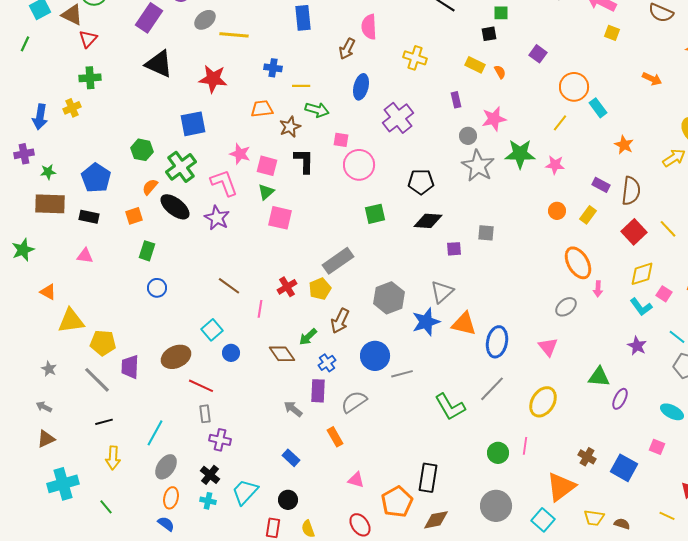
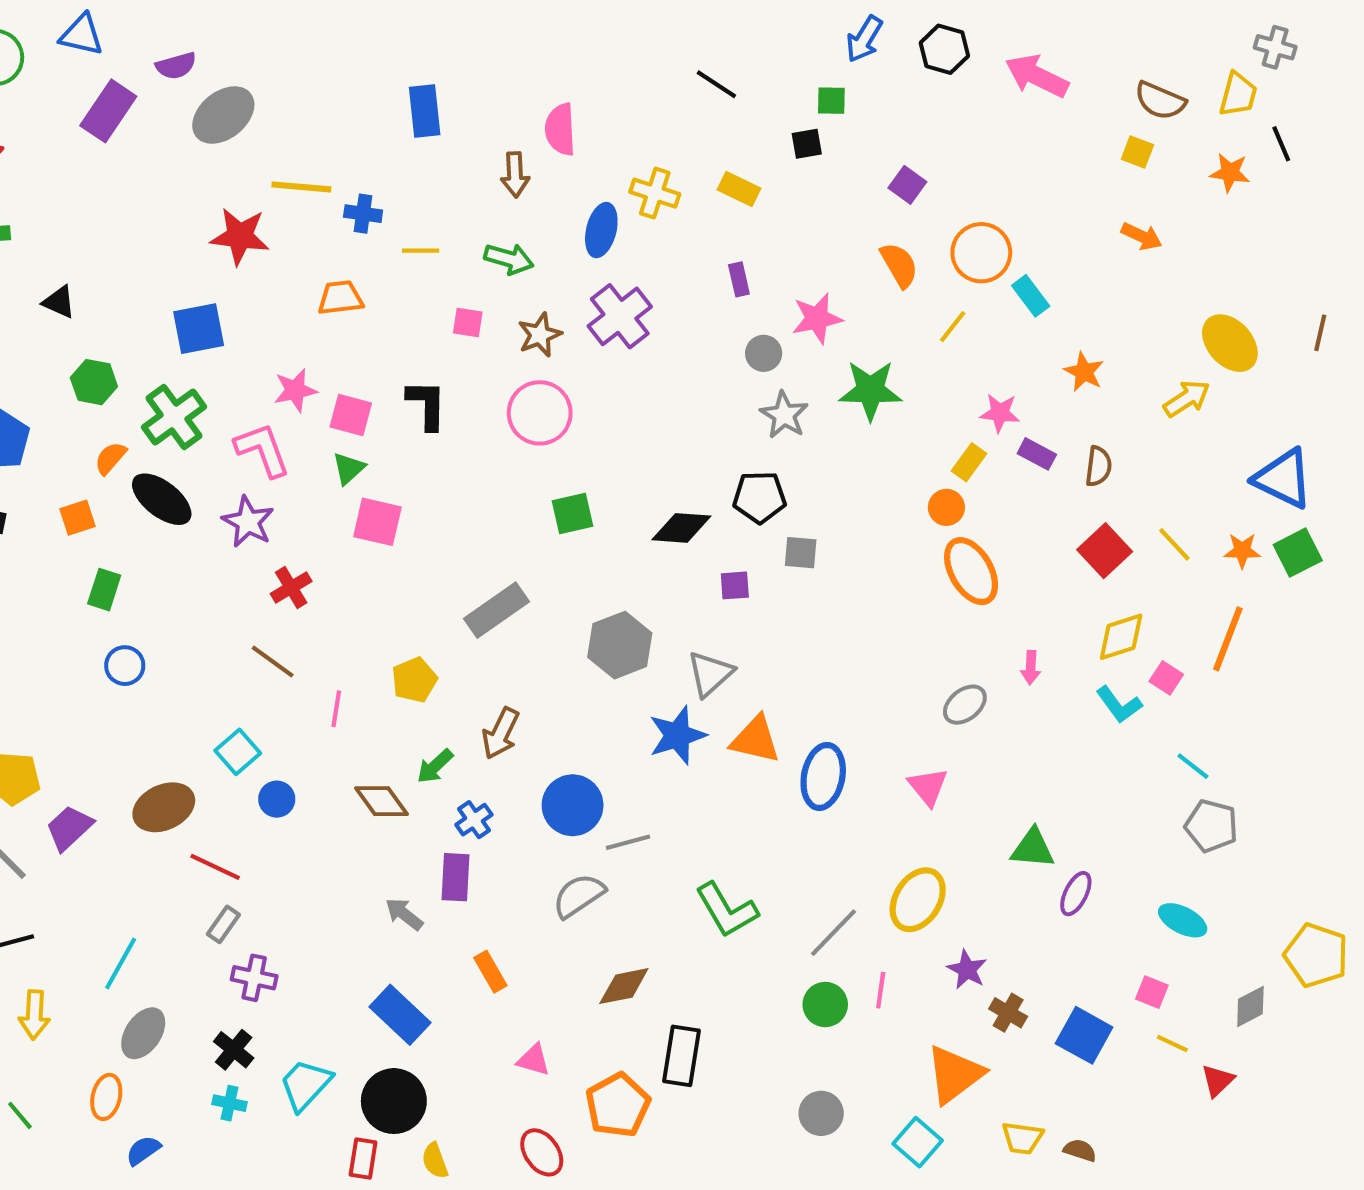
gray ellipse: (205, 20) -> (223, 115), size x1.4
yellow square: (612, 33) -> (1137, 152), moved
yellow line: (234, 35) -> (301, 187), moved
brown arrow: (347, 49) -> (515, 175), turned -30
black triangle: (159, 64) -> (59, 302), moved, size x0.6
yellow rectangle: (475, 65) -> (739, 189), moved
orange semicircle: (500, 72) -> (899, 265), moved, size x1.6
blue ellipse: (361, 87) -> (601, 230), moved
green arrow: (317, 110) -> (509, 259), moved
brown star: (290, 127) -> (540, 335), moved
pink square: (341, 140) -> (468, 323), moved
pink star: (240, 154) -> (295, 390), turned -30
pink star: (555, 165) -> (1000, 413), moved
gray star: (478, 166) -> (784, 415), size x0.7
black pentagon: (421, 182) -> (759, 497), moved
brown semicircle: (631, 191) -> (1098, 466), size x0.7
yellow rectangle: (588, 215) -> (969, 462), moved
orange ellipse: (578, 263) -> (971, 571), moved
red cross: (287, 287) -> (291, 588), moved
yellow pentagon: (320, 289) -> (414, 680), moved
gray hexagon: (389, 298) -> (620, 645), moved
purple star: (637, 346) -> (967, 970), moved
purple trapezoid: (130, 367) -> (69, 828), turned 45
gray line: (492, 389) -> (833, 933), moved
gray semicircle: (354, 402) -> (579, 896), moved
gray rectangle: (205, 414) -> (223, 924), turned 42
blue rectangle: (291, 458) -> (400, 1015), size x1.6
orange ellipse: (171, 498) -> (106, 1097), moved
black circle: (288, 500) -> (394, 1101), size x1.6
gray circle: (496, 506) -> (821, 1113), size x0.7
yellow line: (667, 516) -> (1172, 1044), moved
brown diamond: (436, 520) -> (624, 986), moved
blue semicircle: (166, 524) -> (143, 1150), turned -72

